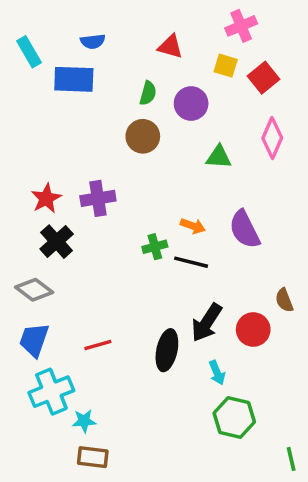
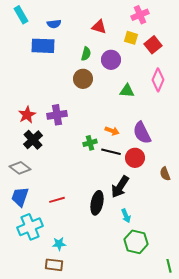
cyan rectangle: (29, 52) -> (21, 15), moved
red circle: (253, 329) -> (135, 158), moved
cyan star: (84, 421) -> (59, 244), moved

